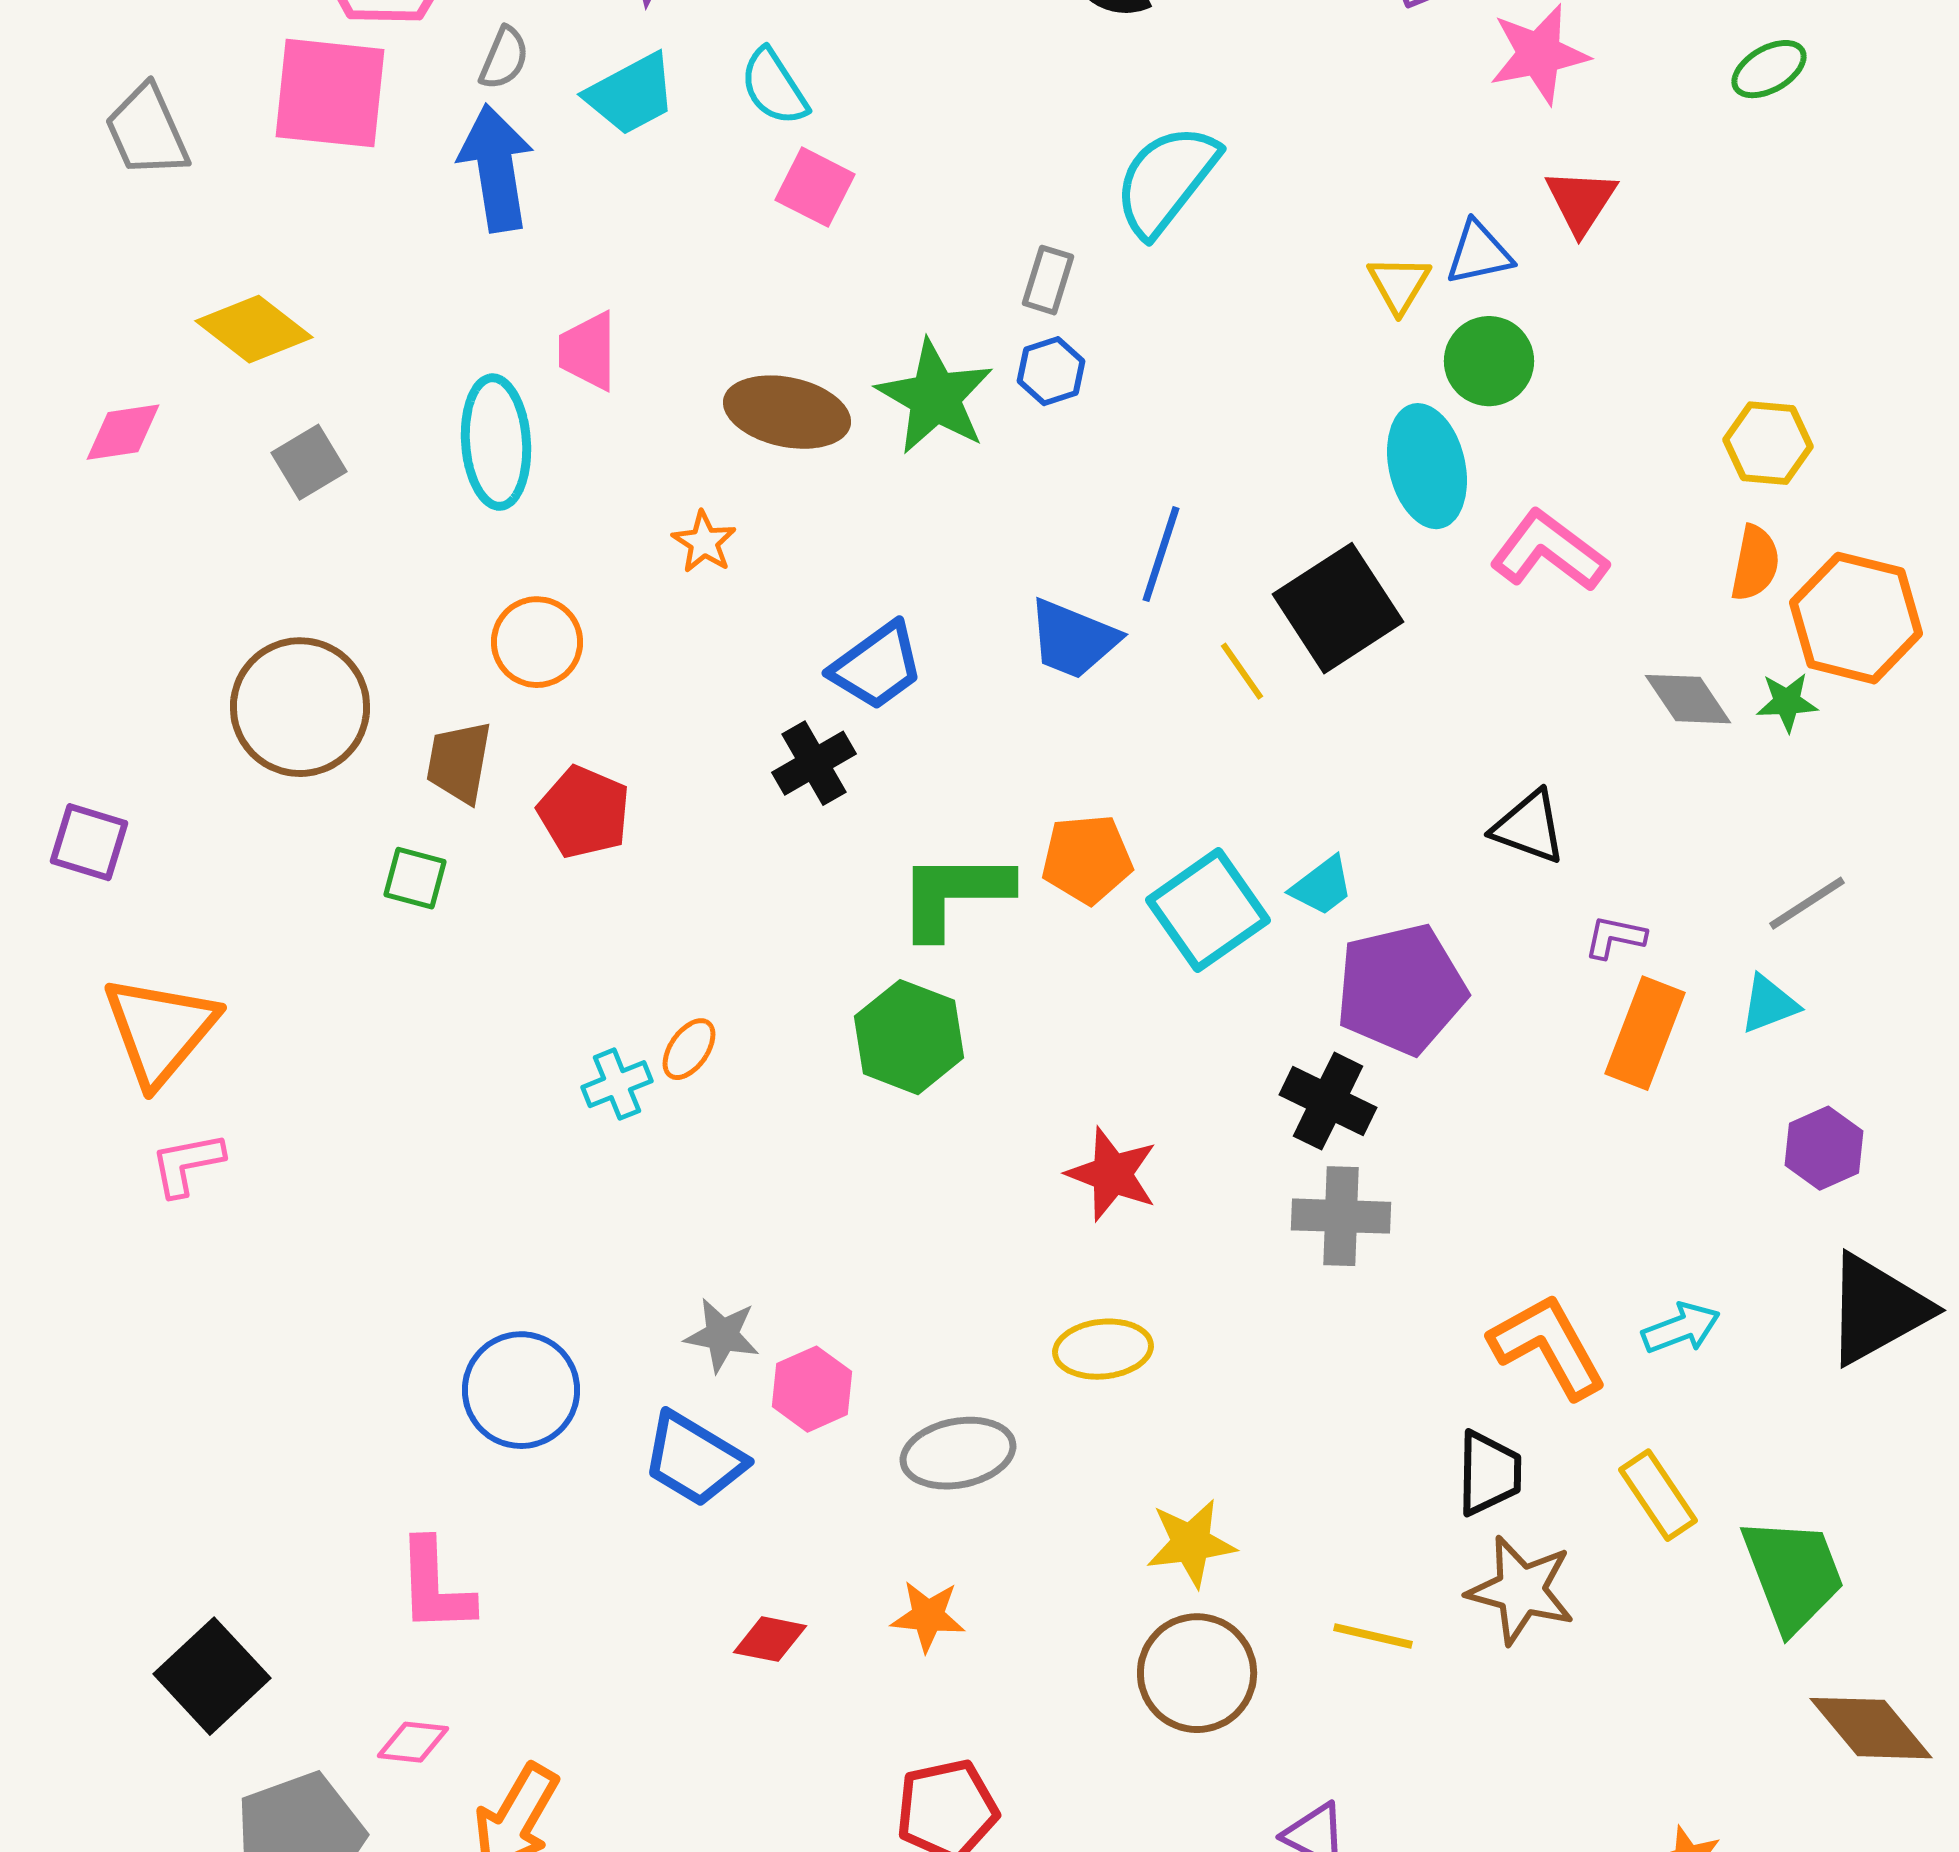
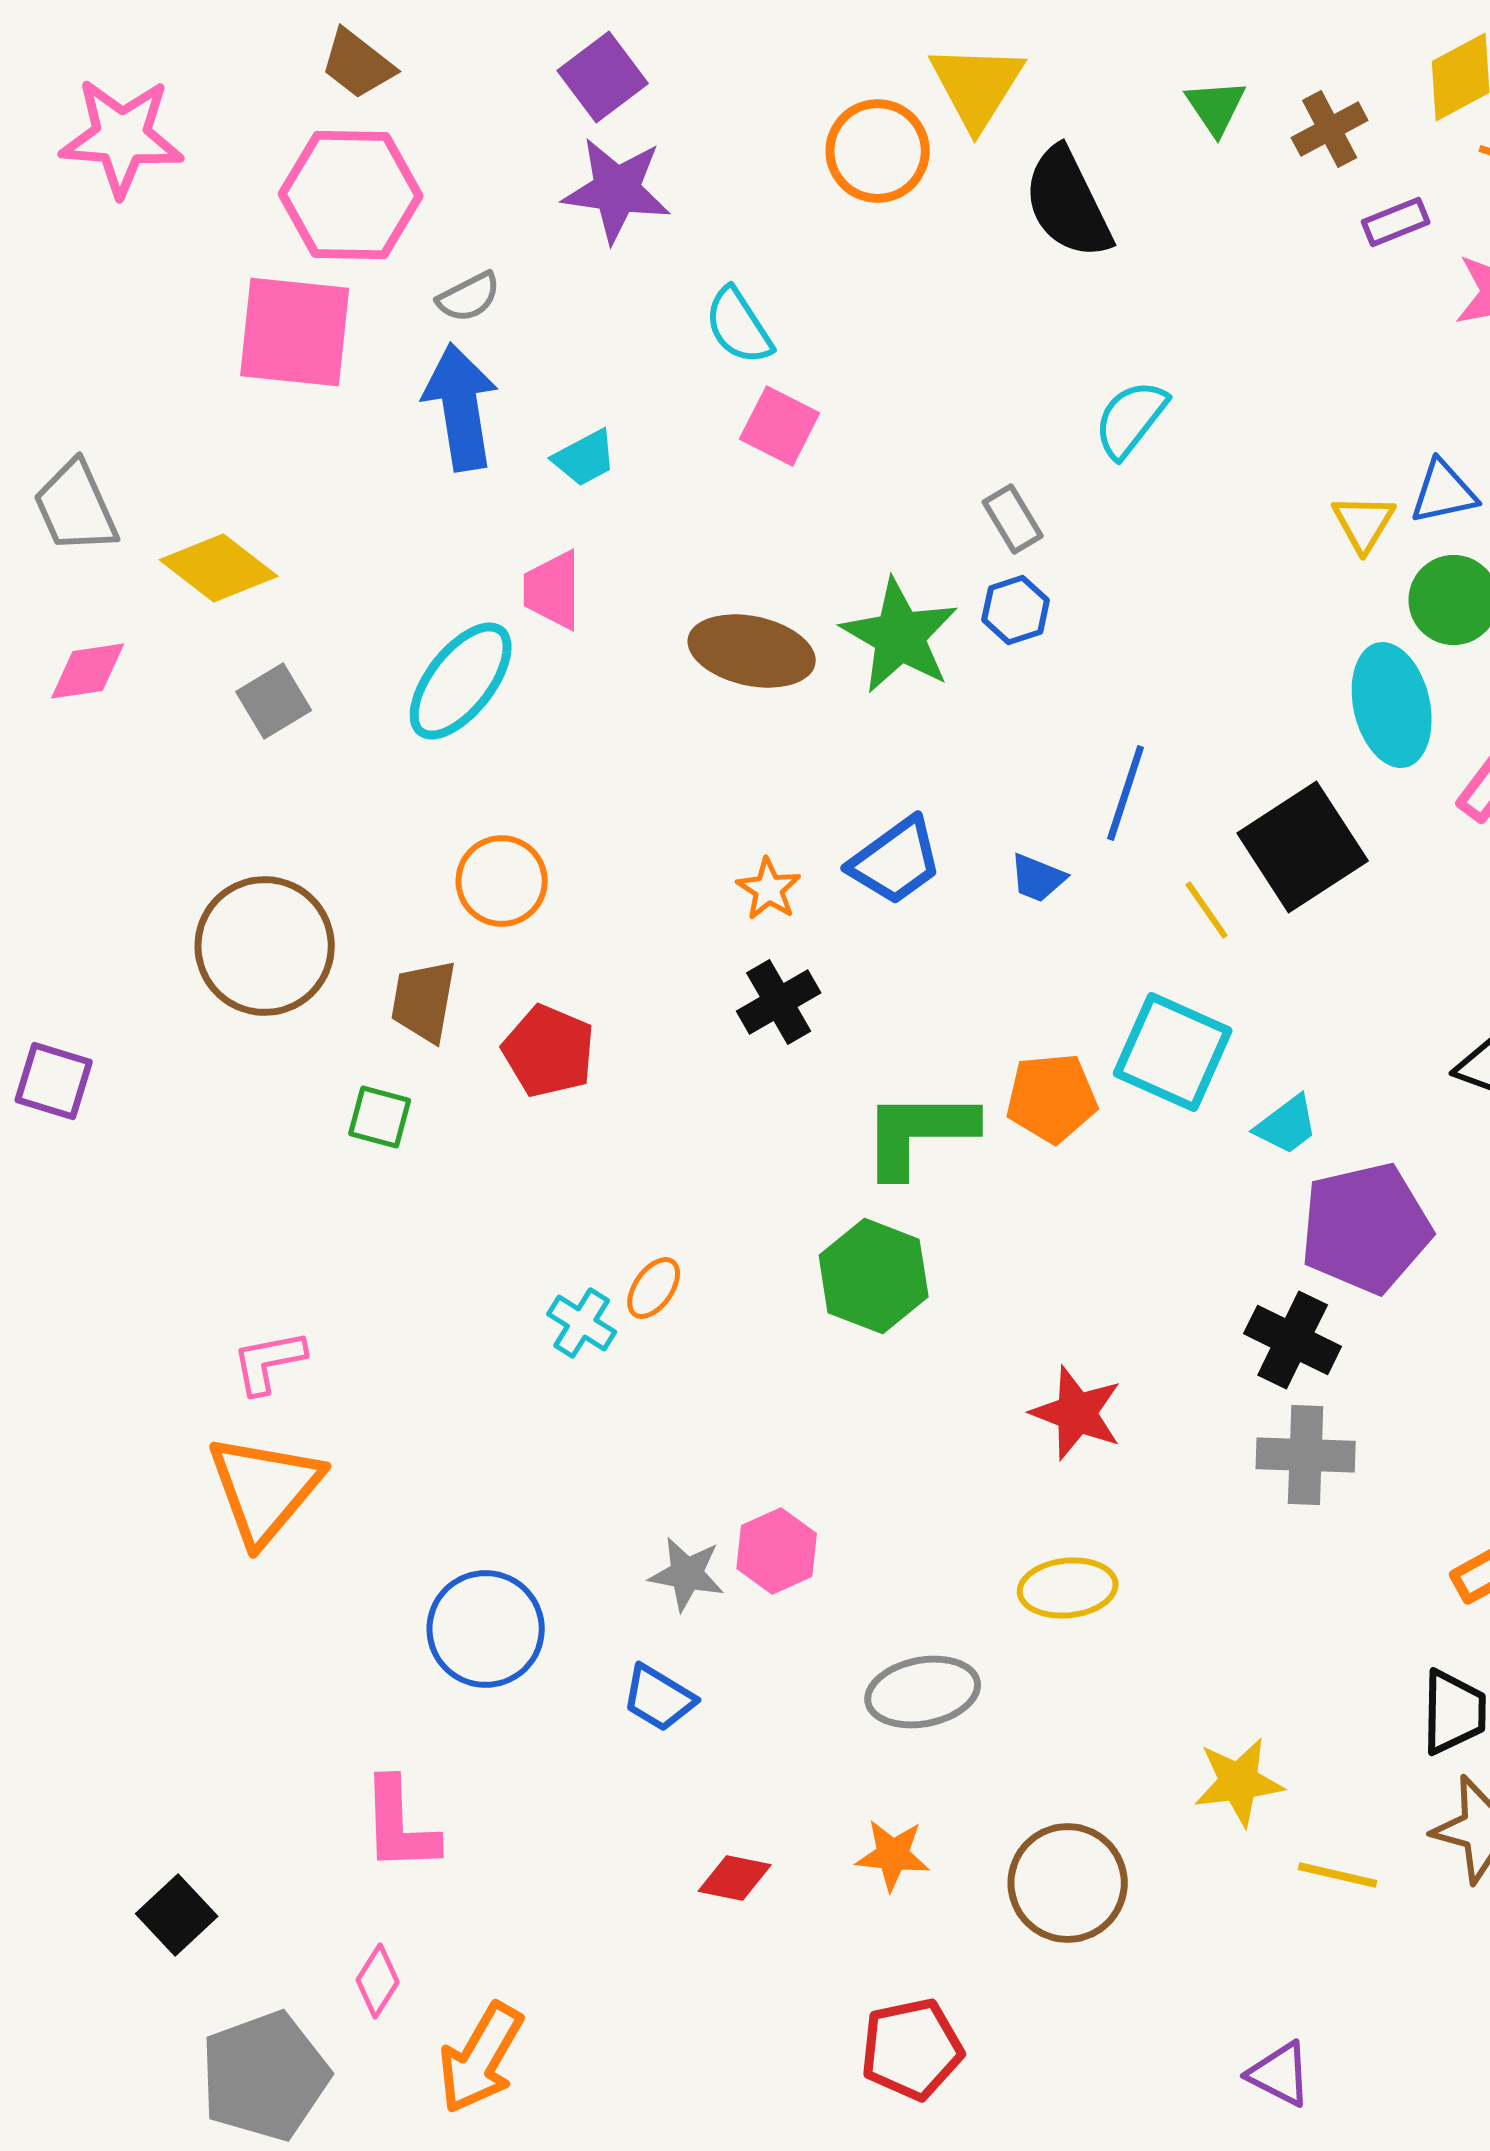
gray semicircle: (504, 58) -> (469, 297), turned 40
cyan trapezoid: (631, 94) -> (585, 458), moved, size x0.7
gray trapezoid: (147, 131) -> (76, 507), moved
cyan semicircle: (1166, 180) -> (1131, 419), size x0.7
gray rectangle: (1048, 280) -> (1013, 519), turned -48
cyan ellipse: (496, 442) -> (461, 681), turned 42
orange star: (704, 542) -> (769, 889), moved
blue trapezoid: (1073, 639) -> (1038, 878), size x0.6
blue trapezoid: (877, 666) -> (896, 861), moved
cyan square: (1208, 910) -> (1173, 1052), moved, turned -31
orange triangle: (160, 1030) -> (265, 1489), moved
cyan cross: (617, 1084) -> (582, 1323), turned -36
pink L-shape: (187, 1164) -> (269, 1362), moved
pink hexagon: (812, 1389) -> (777, 1551), moved
blue trapezoid: (694, 1459) -> (659, 1698), size x0.7
yellow star: (1191, 1543) -> (1239, 1782), moved
brown circle: (1197, 1673) -> (1068, 1883), moved
black square: (212, 1676) -> (177, 1915), size x0.7
pink diamond: (413, 1742) -> (378, 1981), turned -64

